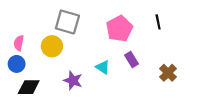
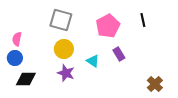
yellow circle: (52, 46) -> (64, 49), moved
brown cross: (168, 73) -> (155, 84), moved

